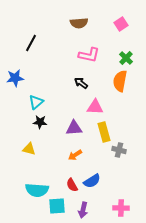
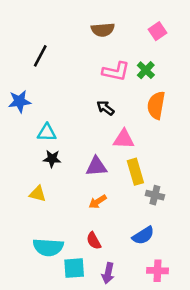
green cross: (126, 58) -> (146, 70), moved
cyan triangle: (36, 102) -> (47, 133), turned 42
blue semicircle: (92, 181) -> (143, 236), moved

